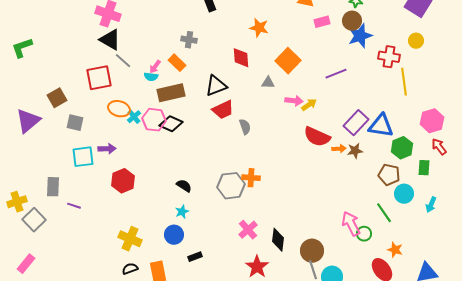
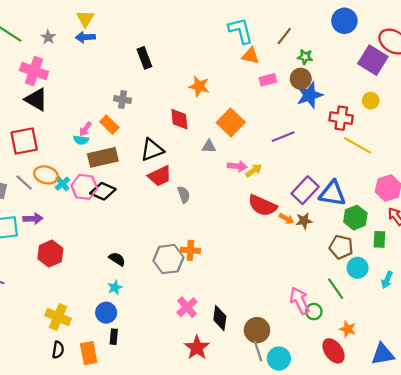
gray line: (123, 61) -> (24, 183), moved
yellow line: (404, 82) -> (358, 145), turned -52
orange arrow: (339, 149) -> (286, 219), turned 32
black rectangle: (195, 257) -> (114, 337), moved, turned -64
black semicircle: (130, 269) -> (58, 350), turned 119

